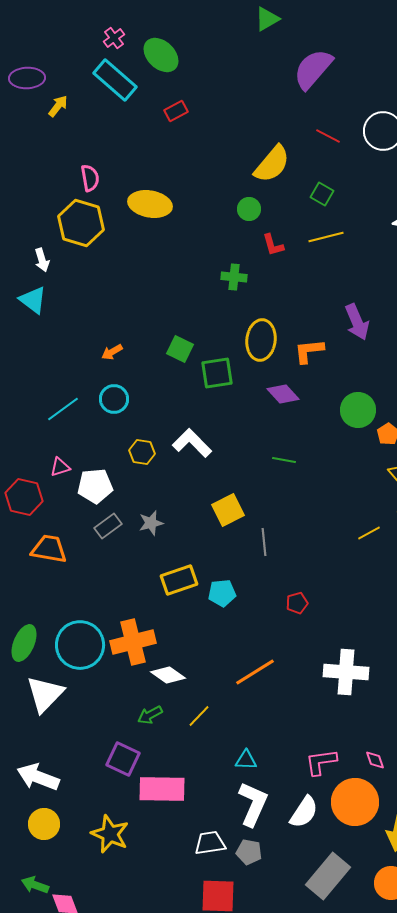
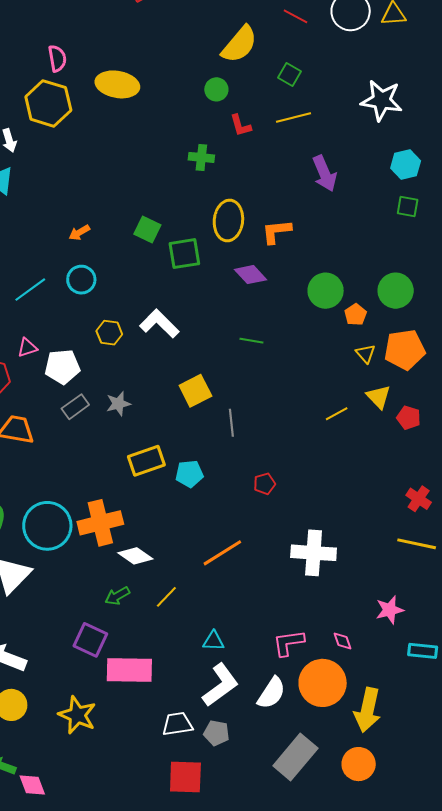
purple arrow: (357, 322) -> (325, 173), moved
white L-shape: (253, 804) -> (220, 685), turned 30

